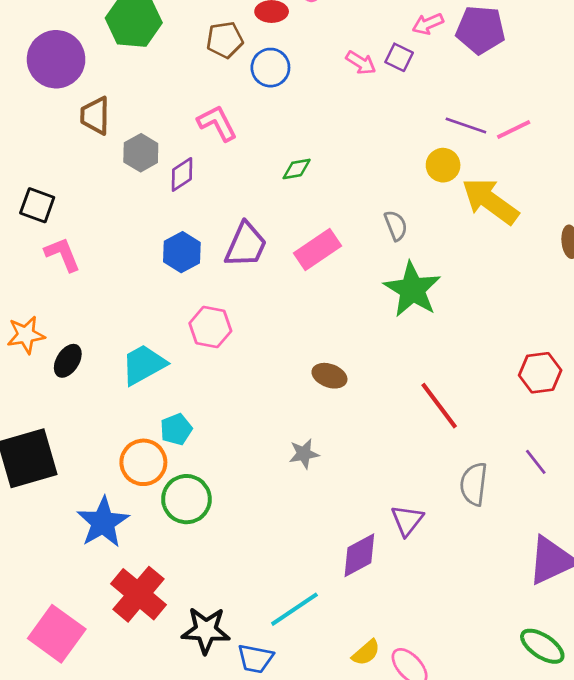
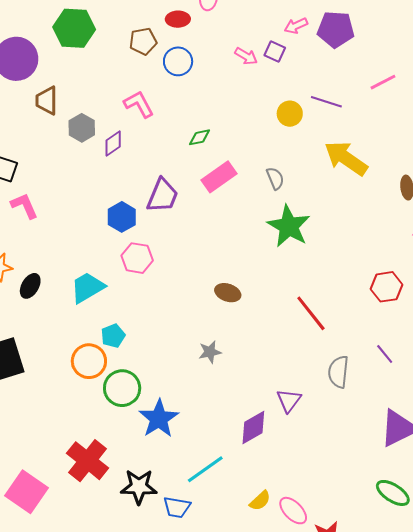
pink line: (514, 129) -> (383, 82), moved
yellow circle: (443, 165) -> (290, 114), moved
pink rectangle: (318, 250) -> (219, 177), moved
blue hexagon: (182, 252) -> (122, 217), moved
blue star: (103, 522) -> (159, 419), moved

